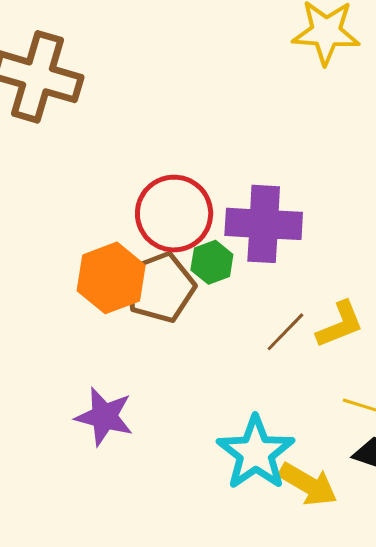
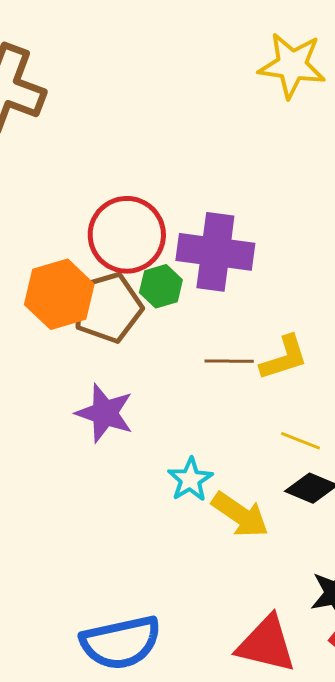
brown line: (285, 332) -> (229, 361), turned 42
purple star: (104, 417) -> (105, 413), moved
cyan star: (256, 453) -> (190, 480), size x0.6

